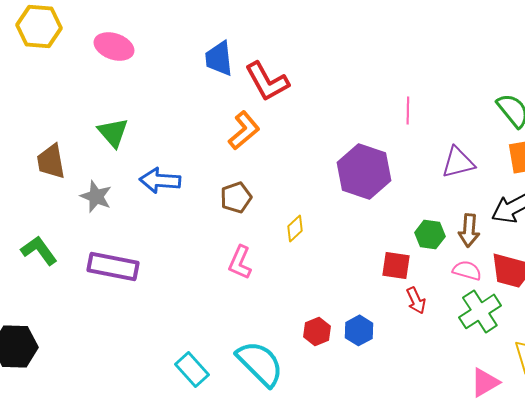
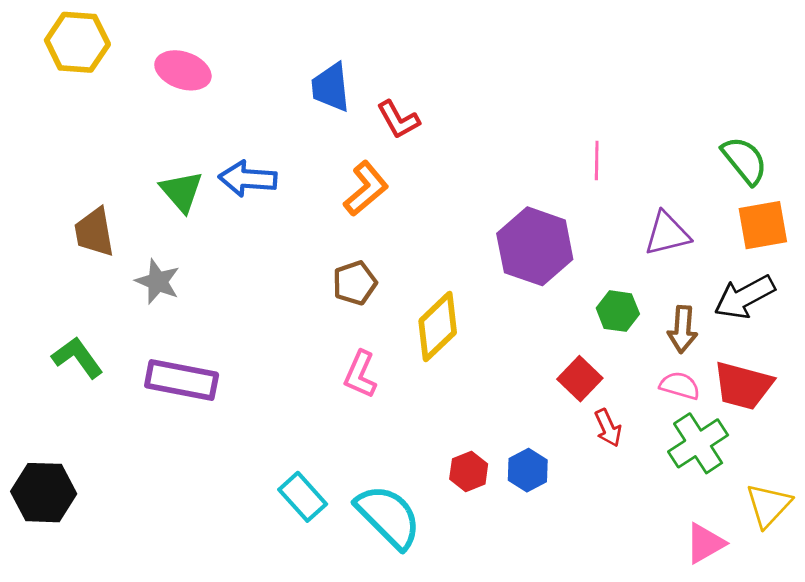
red L-shape: (267, 81) -> (398, 120), size x0.7
blue arrow: (160, 180) -> (248, 179), moved
yellow diamond: (295, 228) -> (438, 327), size x1.8
green hexagon: (430, 234) -> (618, 311), moved
red square: (396, 265) -> (580, 379), turned 36
cyan rectangle: (192, 369) -> (303, 497), moved

